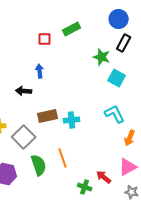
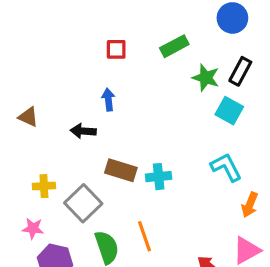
green rectangle: (72, 29) -> (174, 46), moved
black rectangle: (124, 43) -> (240, 71), moved
brown rectangle: (48, 116) -> (121, 170), turned 30

